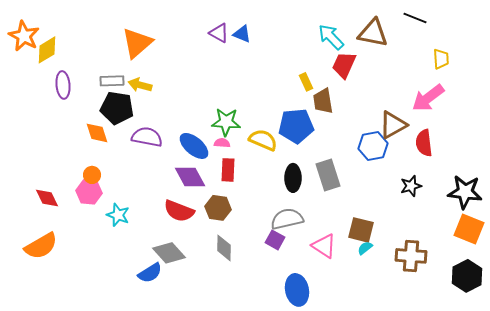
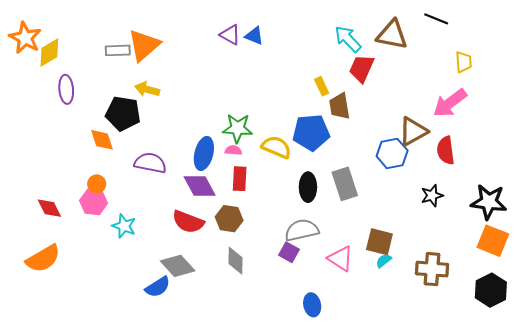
gray rectangle: (112, 81) -> (118, 50), moved
purple semicircle: (147, 137) -> (150, 163), moved
blue ellipse: (194, 146) -> (204, 153), turned 64
blue ellipse: (297, 290) -> (312, 305), size x0.7

